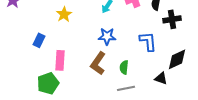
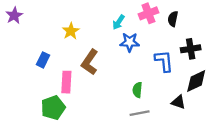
black cross: (172, 19) -> (191, 49), moved
blue star: (107, 36) -> (130, 42), moved
brown L-shape: (98, 63) -> (90, 62), moved

